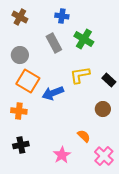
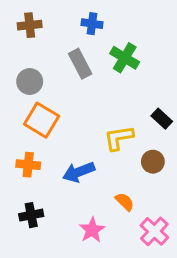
brown cross: (20, 17) -> (30, 25), turned -35
yellow L-shape: (80, 75) -> (119, 138), moved
blue arrow: (53, 93) -> (79, 172), moved

